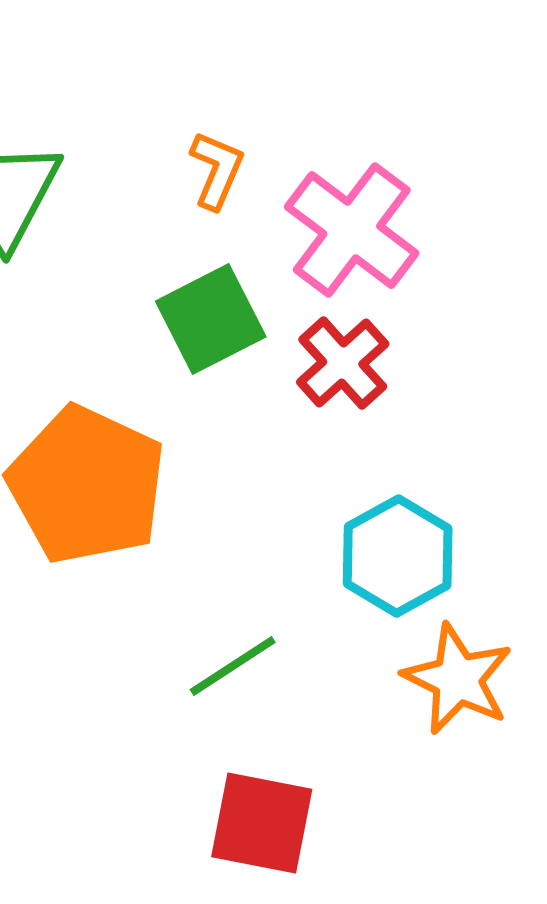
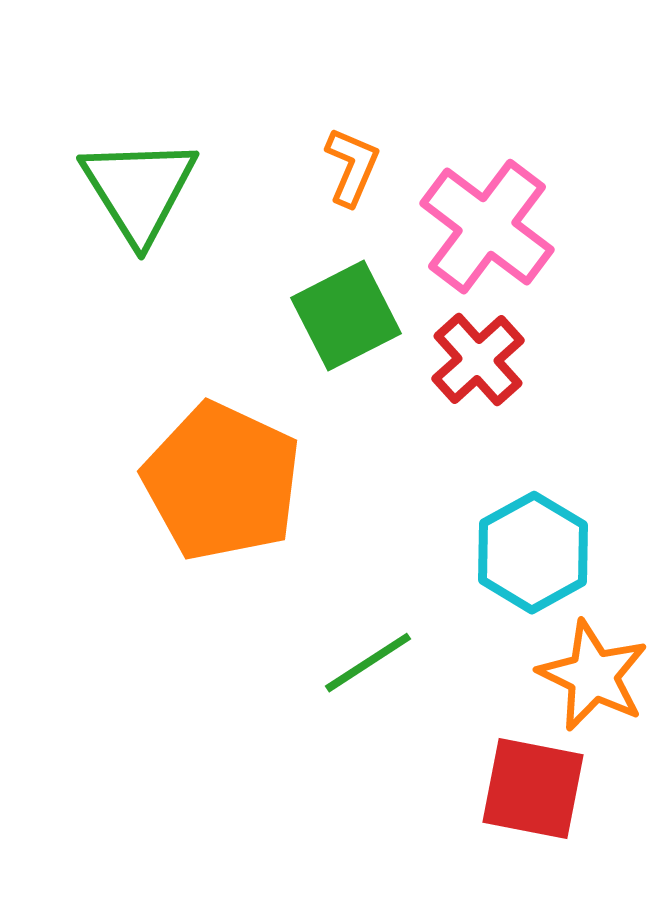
red square: (262, 823) -> (533, 789), moved

